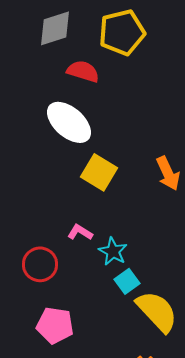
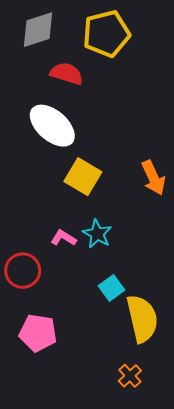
cyan star: (113, 251) -> (97, 234), moved
yellow semicircle: (157, 311) -> (142, 319), turned 30

